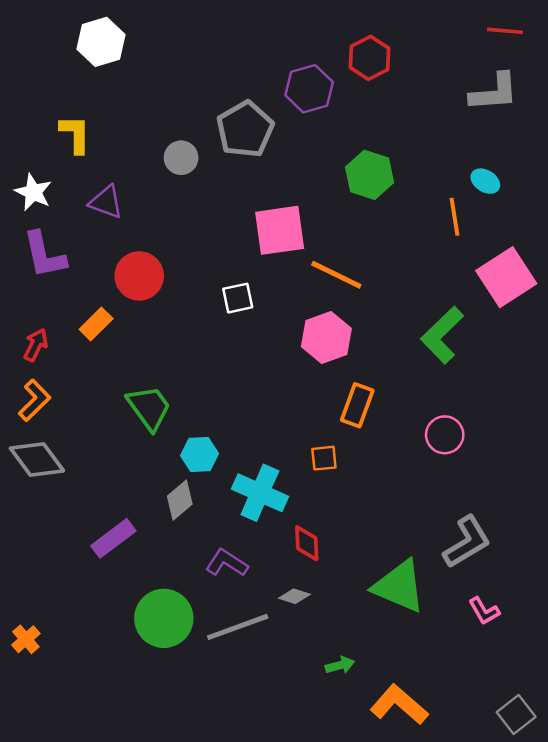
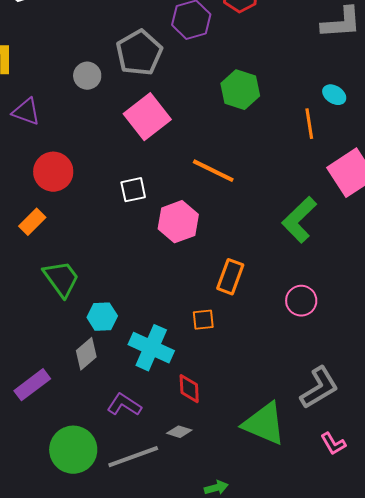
pink square: (280, 230) -> (147, 117), moved, turned -30
orange rectangle: (96, 324) -> (32, 222), moved
pink hexagon: (326, 338) -> (178, 222), moved

